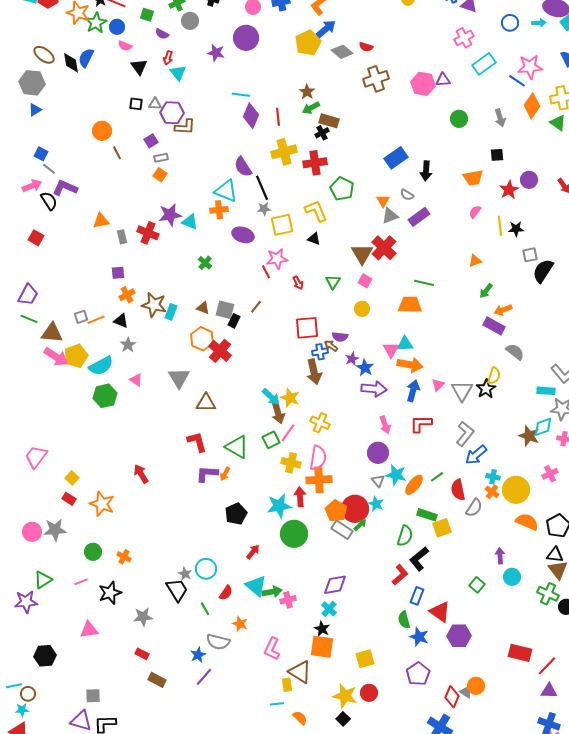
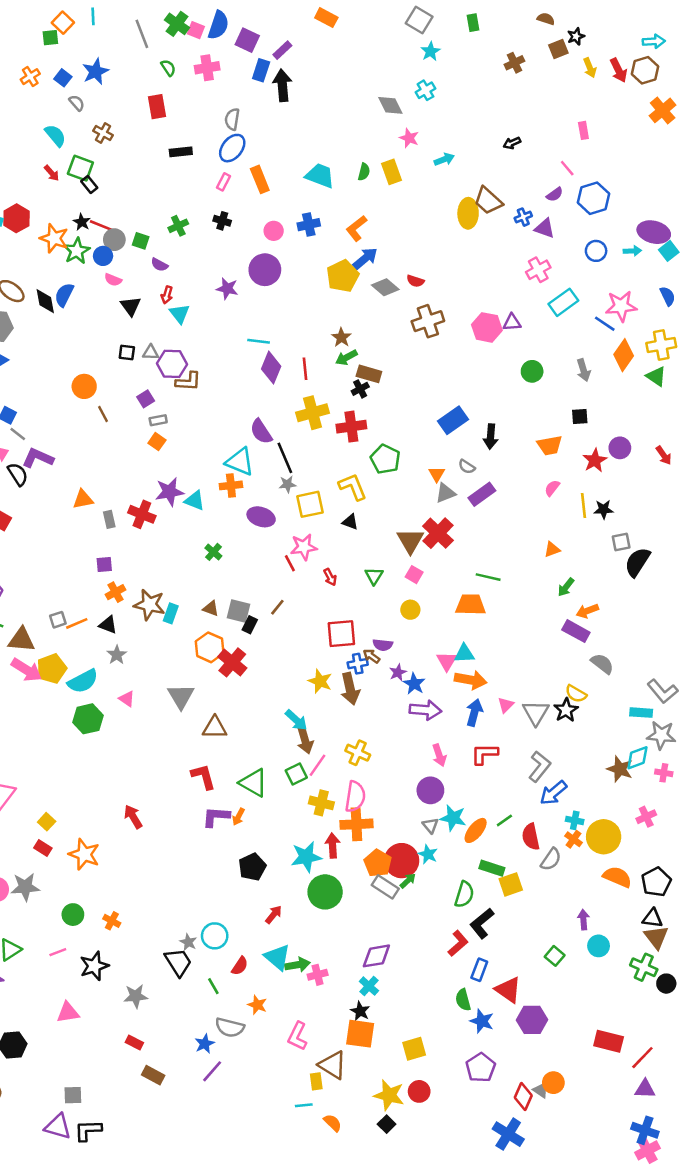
gray circle: (190, 21) -> (114, 240), moved
yellow semicircle: (494, 376) -> (576, 694), turned 102
yellow star: (290, 398) -> (320, 681), moved

